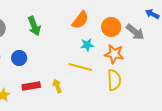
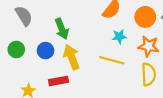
green arrow: (34, 26) -> (62, 29), moved
yellow arrow: (57, 86) -> (72, 57), moved, size x1.6

